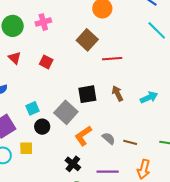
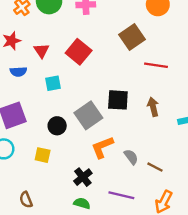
red triangle: (15, 58) -> (42, 51), moved
red square: (46, 62) -> (79, 52), size x1.5
cyan square: (32, 108) -> (53, 83), moved
yellow square: (26, 148) -> (43, 155), moved

